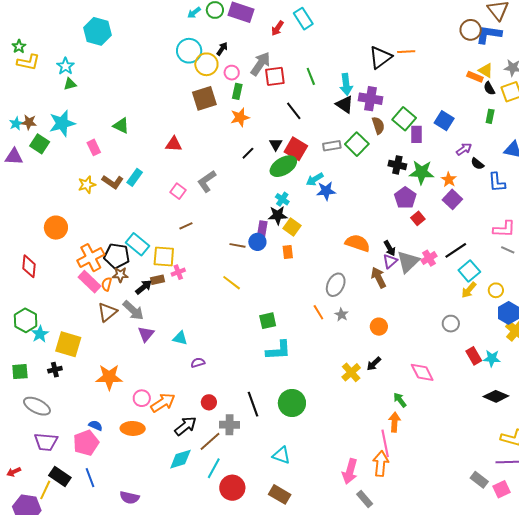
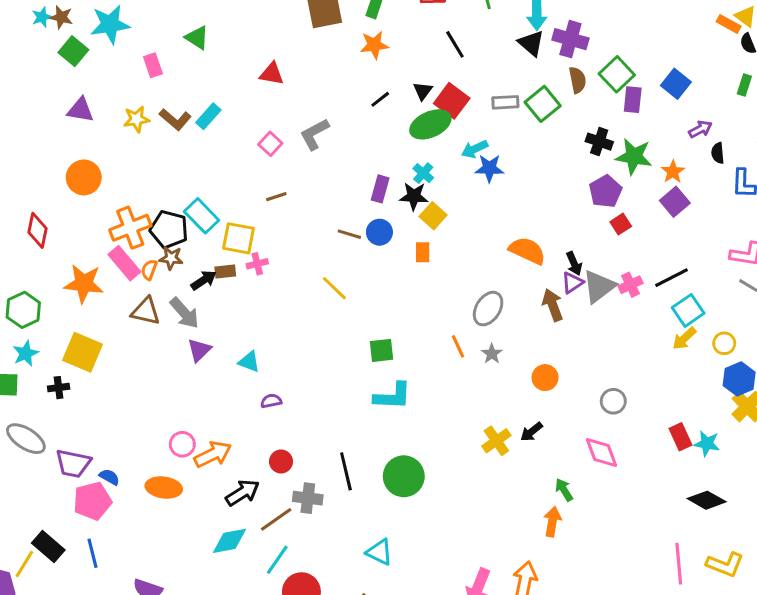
purple triangle: (14, 157) -> (80, 110), moved
black semicircle: (477, 164) -> (718, 153), turned 40
purple rectangle: (262, 230) -> (380, 189), moved
brown triangle: (107, 312) -> (146, 311), turned 45
gray circle: (451, 324) -> (613, 401), moved
cyan star: (40, 334) -> (26, 353), moved
orange star: (109, 377) -> (84, 284), moved
purple trapezoid: (46, 442) -> (73, 463), moved
pink line: (385, 443) -> (679, 564), moved

